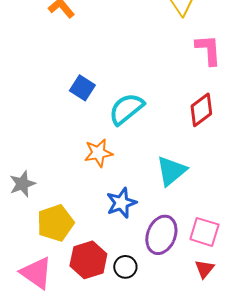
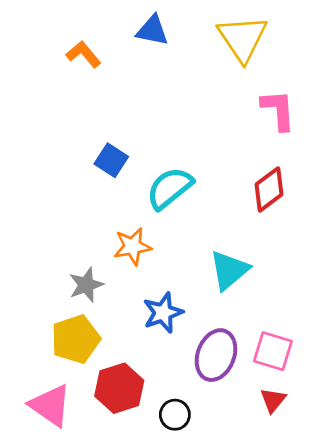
gray star: (22, 184) -> (86, 285), moved
black circle: (125, 267) -> (175, 415), moved

